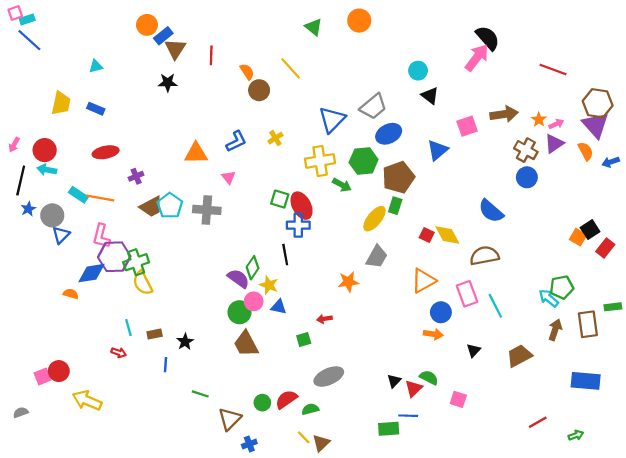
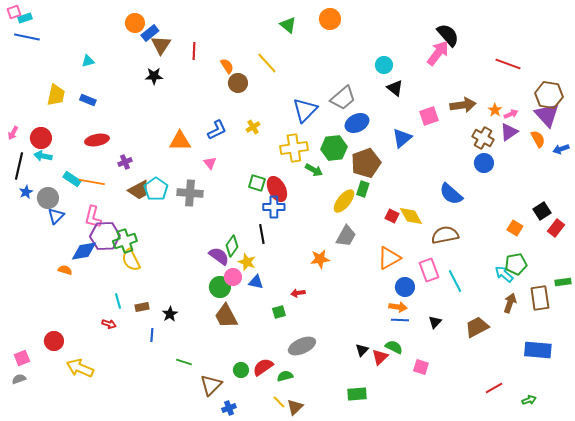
blue line: (29, 40) -> (27, 37), turned -30
orange square: (578, 237) -> (515, 228), moved
pink square: (42, 377) -> (22, 358), moved
blue line: (408, 416) -> (400, 320), moved

